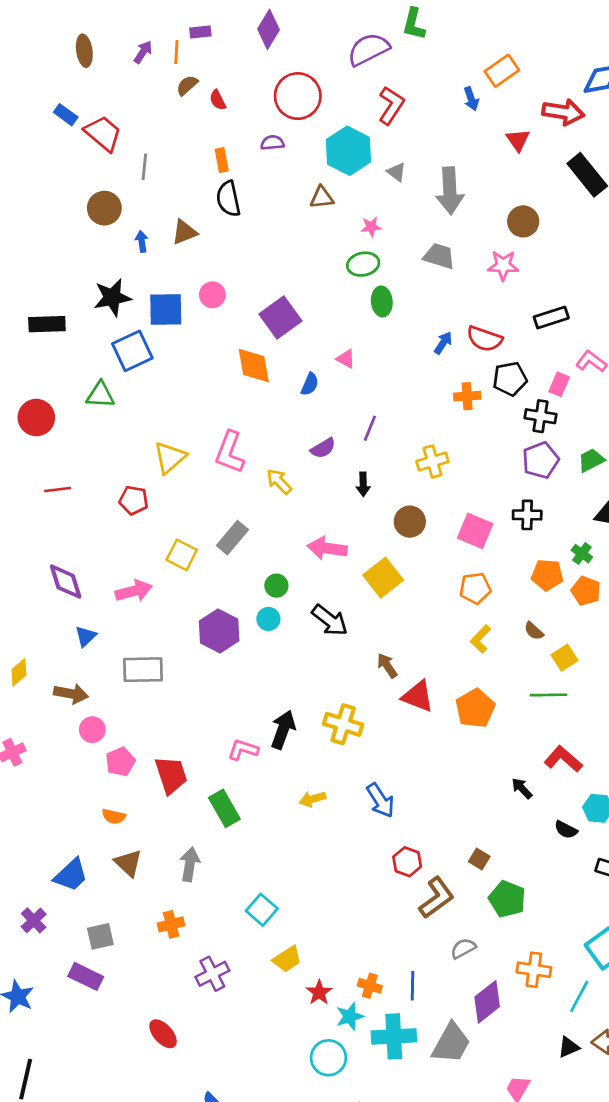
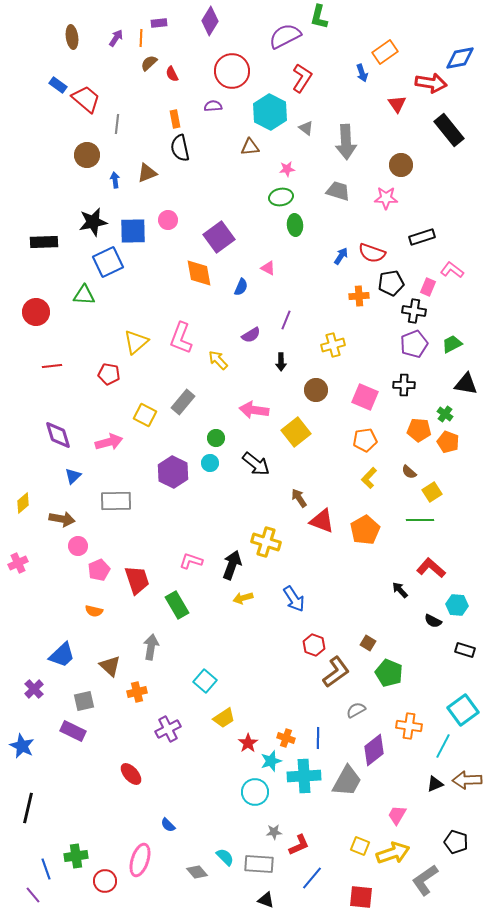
black arrow: (283, 730) -> (232, 565), moved
brown triangle: (128, 863) -> (110, 666), moved

